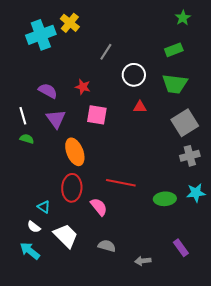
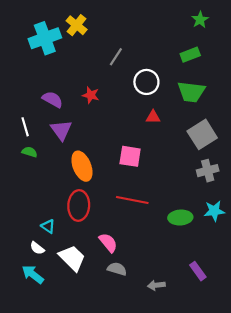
pink square: (97, 115) -> (130, 156), moved
pink semicircle: (99, 207) -> (108, 243), moved

